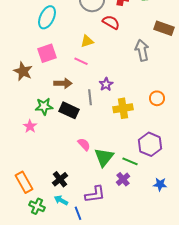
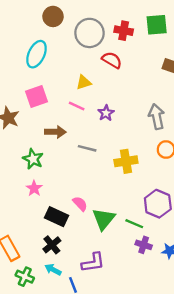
gray arrow: (142, 50) -> (157, 117), moved
purple star: (106, 84) -> (106, 113), moved
gray line: (90, 97) -> (87, 148), turned -70
green star: (44, 106) -> (33, 159), turned 30
black rectangle: (69, 110) -> (57, 217), moved
pink star: (30, 126) -> (34, 188), moved
purple cross: (123, 179) -> (144, 245), moved, turned -32

